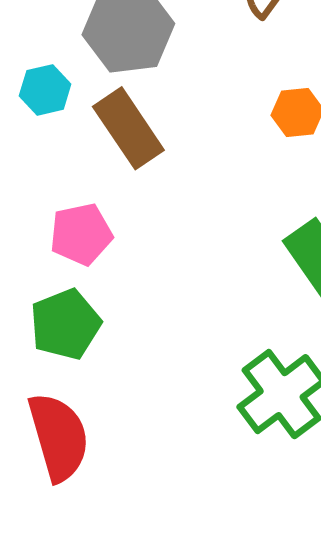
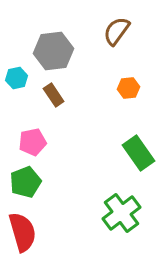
brown rectangle: (128, 128) -> (54, 95), size x0.7

